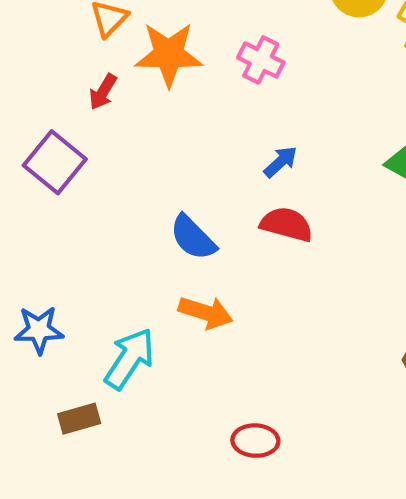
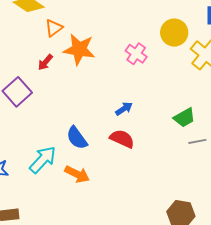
pink cross: (261, 60) -> (136, 54), moved
cyan arrow: (130, 359) -> (43, 160), moved

